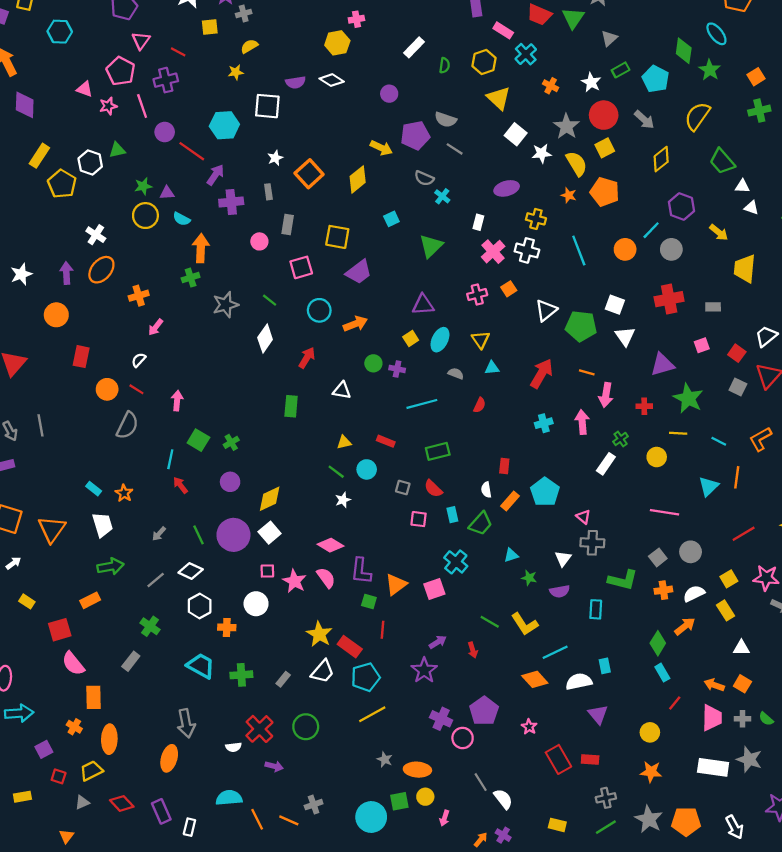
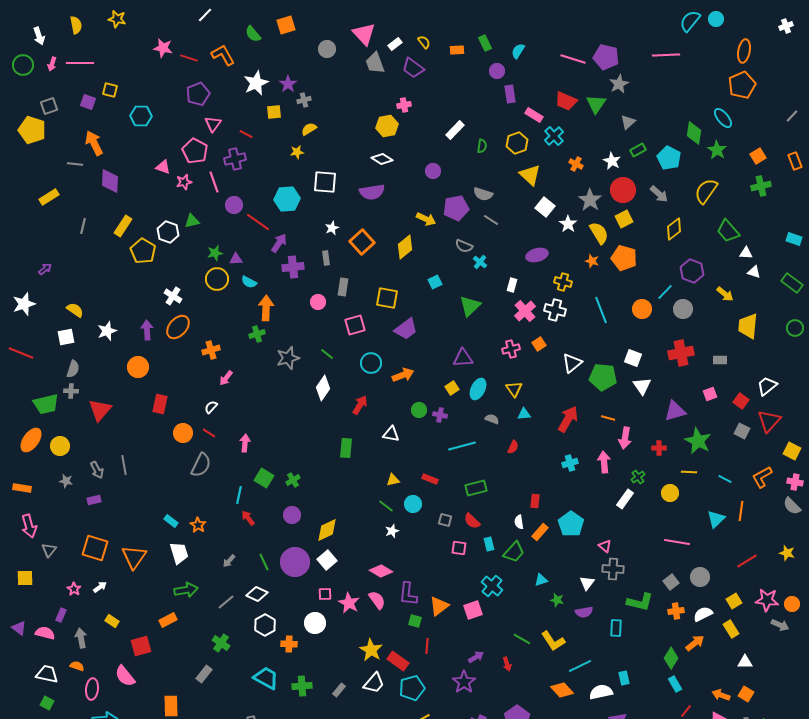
purple semicircle: (296, 82) -> (372, 192), moved, size x1.4
white star: (542, 153) -> (568, 224), turned -30
pink semicircle: (73, 664) -> (125, 676), moved

